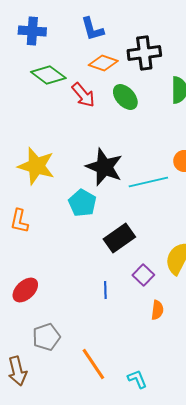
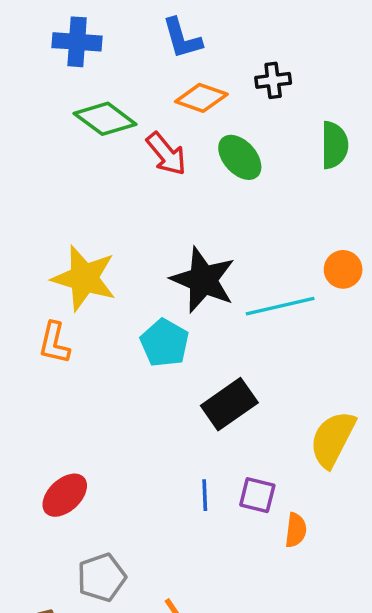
black cross: (144, 53) -> (273, 80), size x0.6
orange L-shape: (19, 221) -> (54, 343), moved
purple square: (143, 275) -> (257, 495), moved, turned -30

